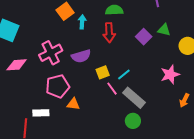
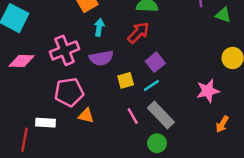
cyan arrow: (82, 22) -> (99, 27), moved
green triangle: (164, 30) -> (223, 15), moved
red arrow: (109, 33) -> (138, 33), turned -138
purple square: (144, 37) -> (155, 62), moved
pink line: (112, 89) -> (133, 116), moved

